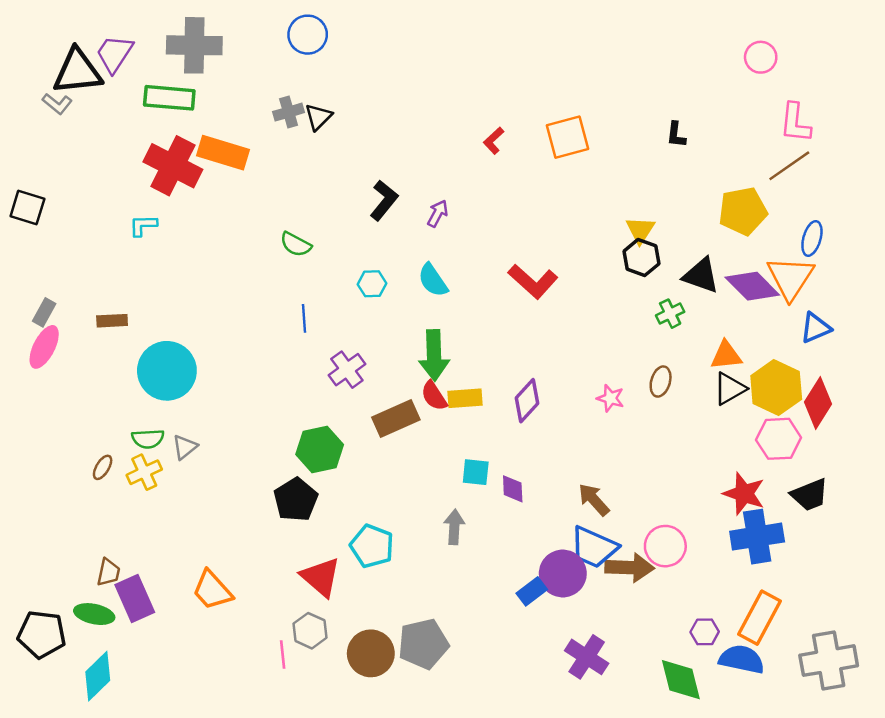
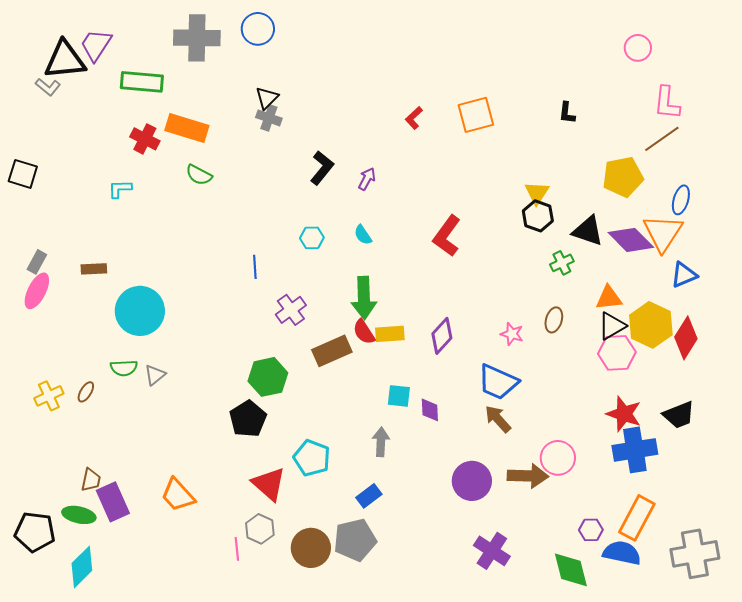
gray cross: (194, 45) -> (197, 38), moved
gray cross: (289, 112) -> (269, 118), moved, turned 35
red cross: (173, 166) -> (145, 139), size x0.6
green semicircle: (296, 244) -> (199, 175), moved
cyan semicircle: (433, 280) -> (363, 235), size x0.7
red L-shape: (533, 281) -> (447, 236), turned 84
pink hexagon: (779, 439) -> (617, 353), moved
yellow cross: (144, 472) -> (49, 396), moved
blue trapezoid: (594, 547) -> (498, 382), moved
blue rectangle: (532, 591) -> (369, 496), moved

